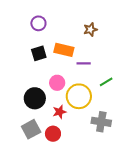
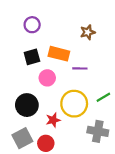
green line: (106, 82) -> (103, 97), moved
pink circle: (57, 83) -> (47, 78), moved

